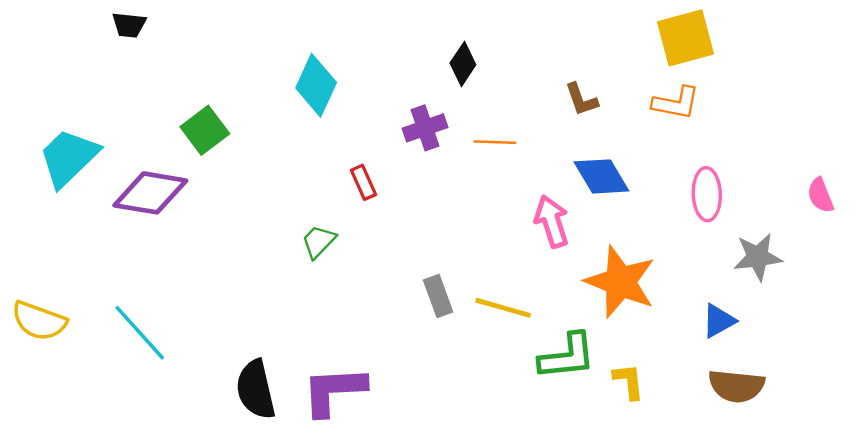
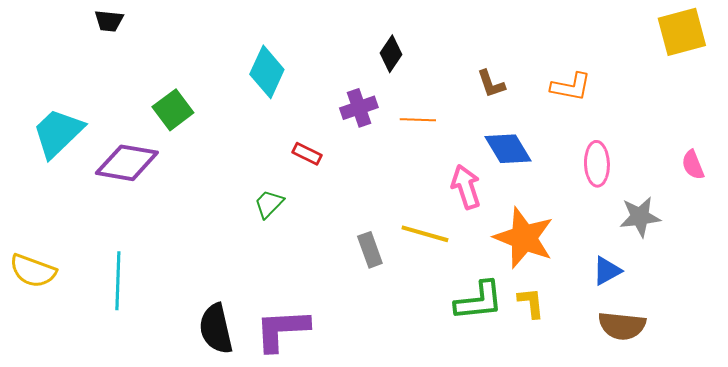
yellow square: (685, 38) -> (682, 32), moved
red rectangle: (363, 182) -> (307, 154), turned -40
yellow line: (503, 308) -> (425, 234), moved
cyan line: (140, 333) -> (118, 281), turned 44
yellow L-shape: (629, 381) -> (531, 303), moved

